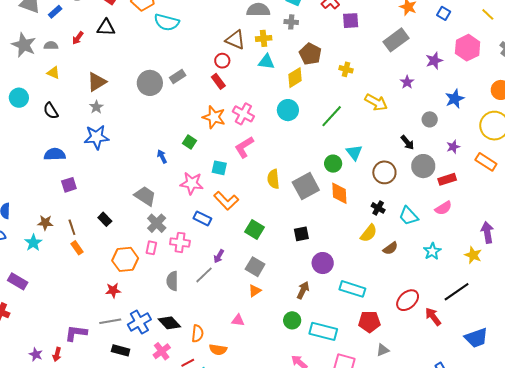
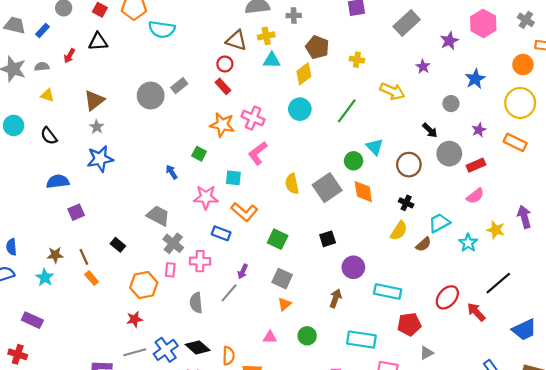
cyan trapezoid: (408, 216) -> (439, 223), moved, turned 110
yellow star: (473, 255) -> (496, 230), moved
green circle: (292, 320) -> (307, 336), moved

